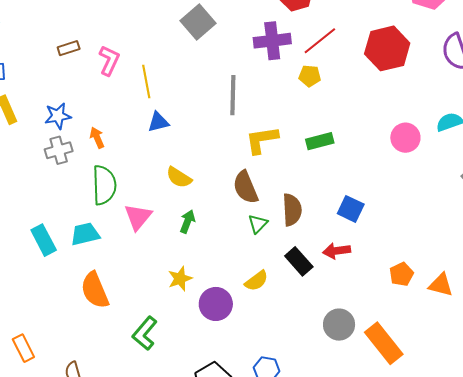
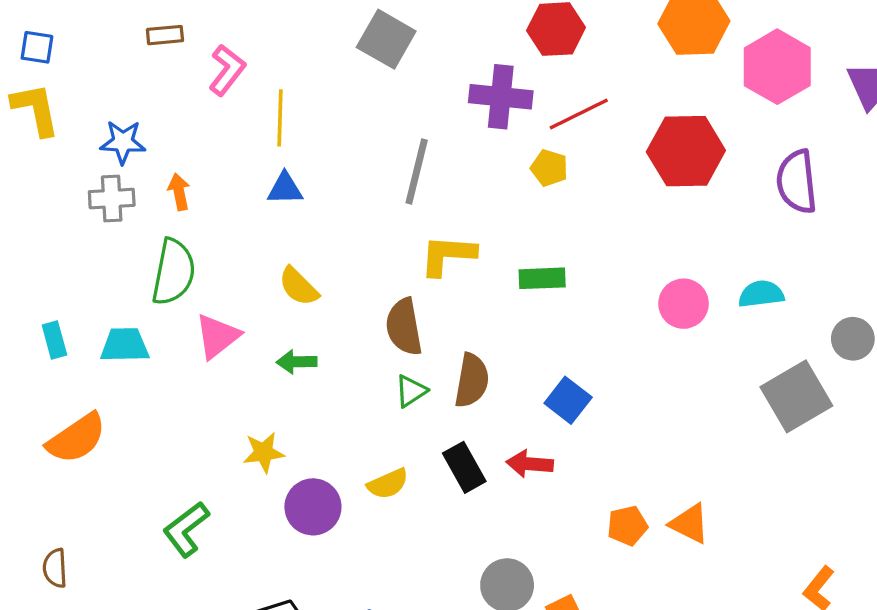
gray square: (198, 22) -> (386, 39), turned -32
green arrow: (187, 222) -> (297, 362), turned -125
cyan rectangle: (44, 240) -> (54, 340), size x0.7
orange triangle: (441, 285) -> (690, 524), moved
orange semicircle: (95, 290) -> (76, 438), moved, turned -114

